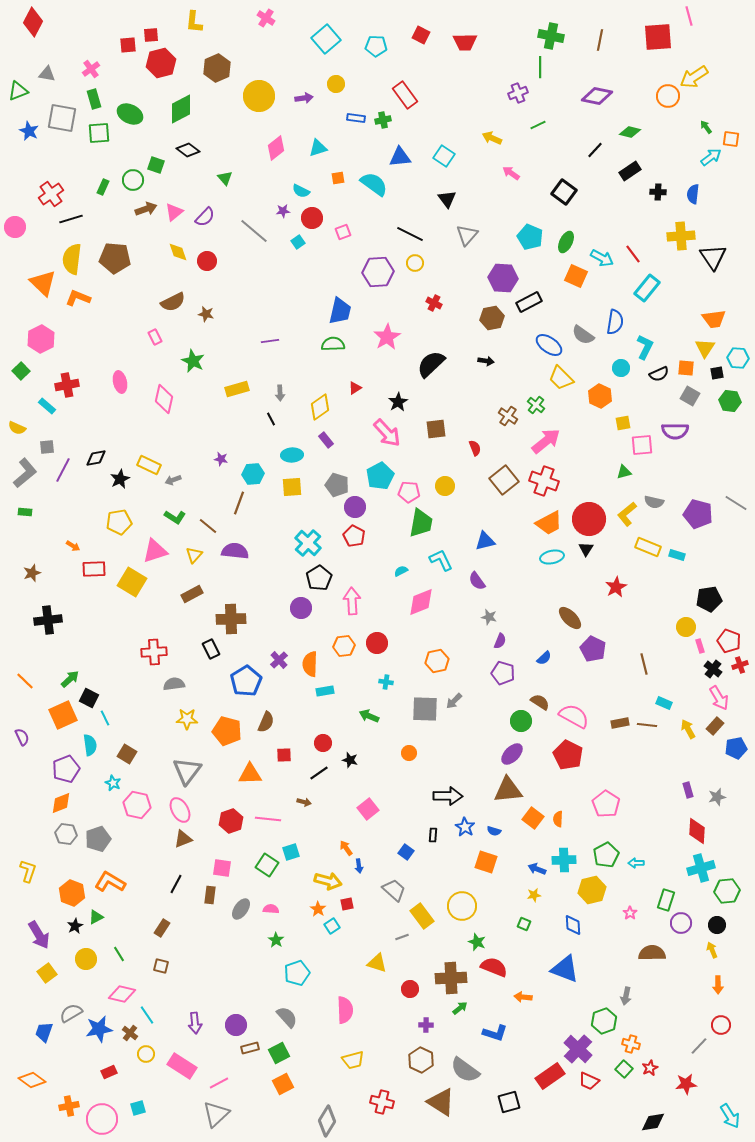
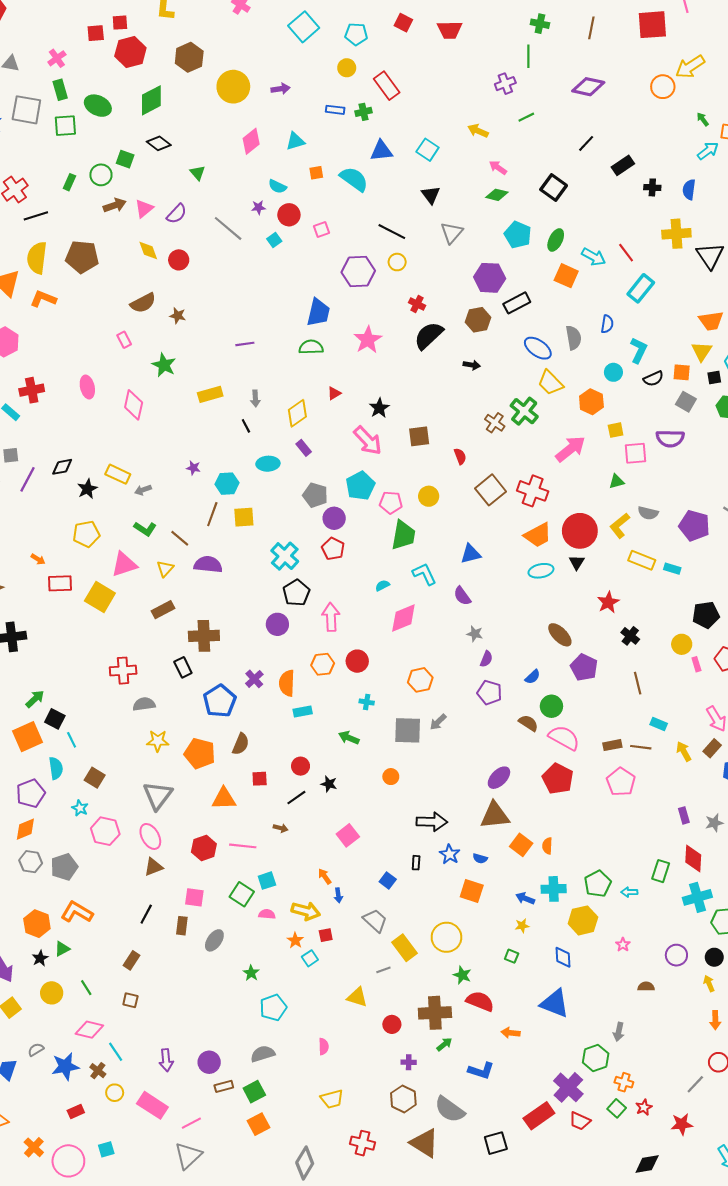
green cross: (551, 36) -> (540, 24), size x0.7
yellow circle: (336, 84) -> (347, 68), moved
green diamond: (630, 132) -> (497, 195), moved
blue semicircle: (615, 322) -> (607, 324), size x0.7
gray semicircle: (583, 335) -> (574, 338), turned -135
black semicircle: (431, 364) -> (429, 336), moved
green cross: (536, 405) -> (524, 411), size x1.5
pink arrow: (546, 441) -> (570, 449), moved
yellow square: (292, 487) -> (244, 517), moved
black cross: (713, 669) -> (630, 636), moved
green circle: (521, 721) -> (551, 706), moved
pink pentagon: (606, 804) -> (621, 782), moved
green rectangle: (666, 900) -> (661, 871), moved
pink semicircle: (271, 909) -> (267, 914), moved
brown semicircle: (652, 953) -> (646, 987), size x0.6
pink semicircle: (345, 1010) -> (324, 1046), size x0.6
gray semicircle: (71, 1013) -> (36, 1050), size x0.7
gray semicircle: (287, 1017) -> (263, 1054), turned -65
orange cross: (69, 1106) -> (34, 1147), turned -36

